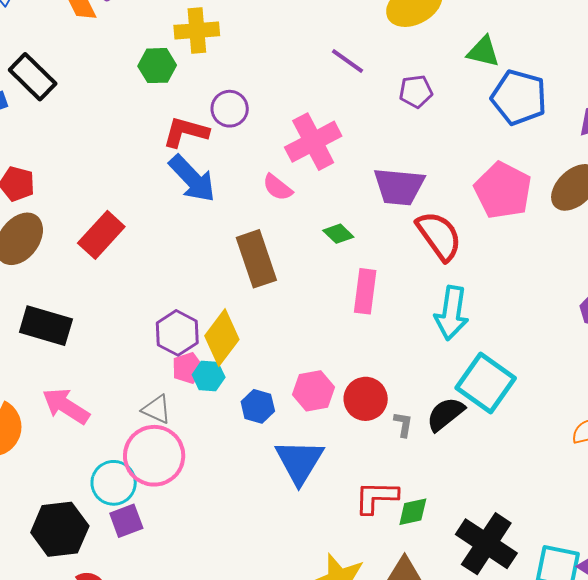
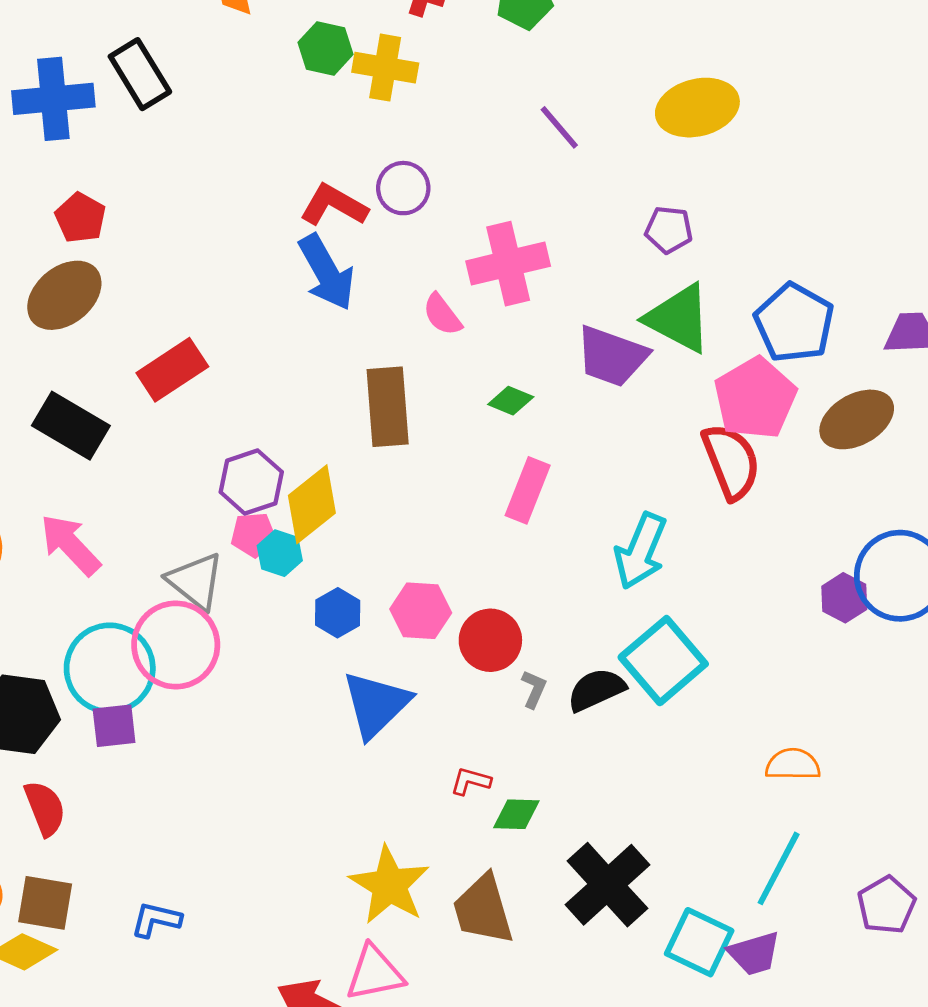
green triangle: (483, 52) -> (679, 318), moved, size x1.5
purple line: (348, 61) -> (559, 127), moved
green hexagon: (157, 66) -> (326, 48), moved
blue pentagon: (519, 97) -> (794, 323), moved
green diamond: (338, 234) -> (511, 401), turned -36
red rectangle: (101, 235) -> (172, 370), moved
red semicircle: (439, 236) -> (731, 462), moved
gray triangle: (157, 409) -> (196, 581), size x1.4
cyan circle: (114, 483) -> (110, 668), size x1.4
red L-shape: (376, 497) -> (471, 781), size x0.6

